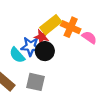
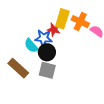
yellow rectangle: (51, 25) -> (62, 19), turned -36
black circle: (45, 51) -> (47, 52), moved

